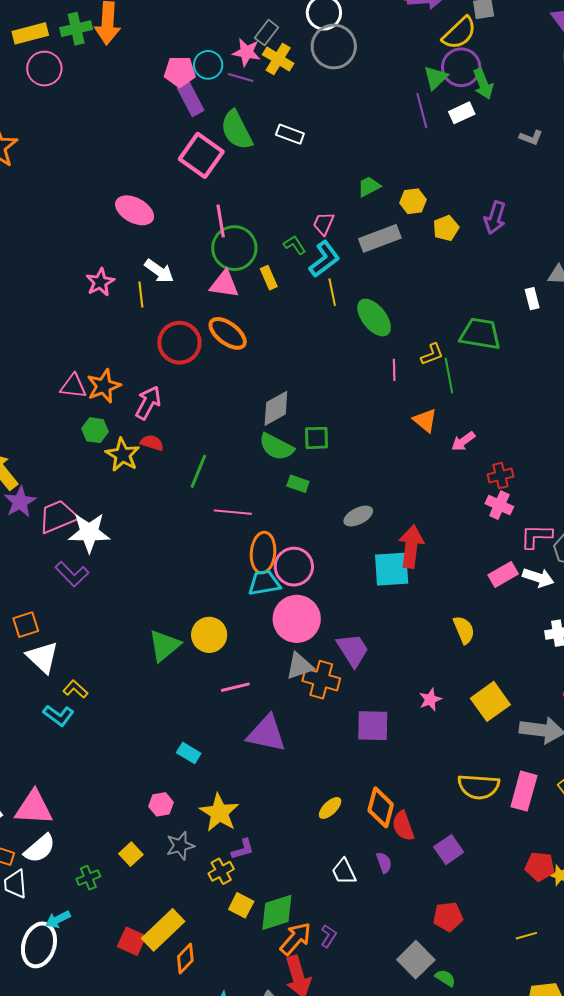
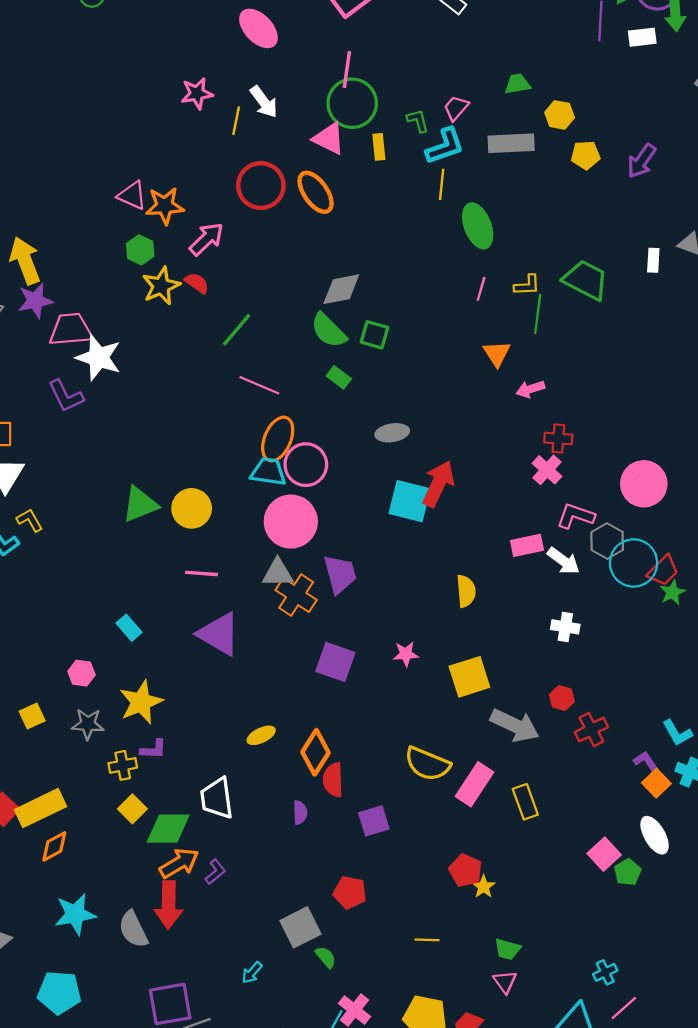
white trapezoid: (344, 872) -> (217, 798), moved, size x1.4

